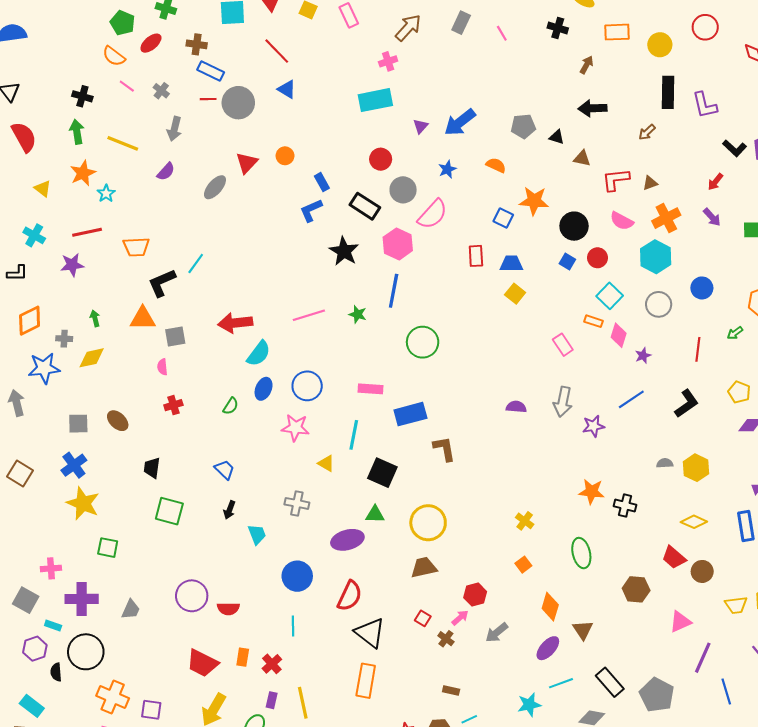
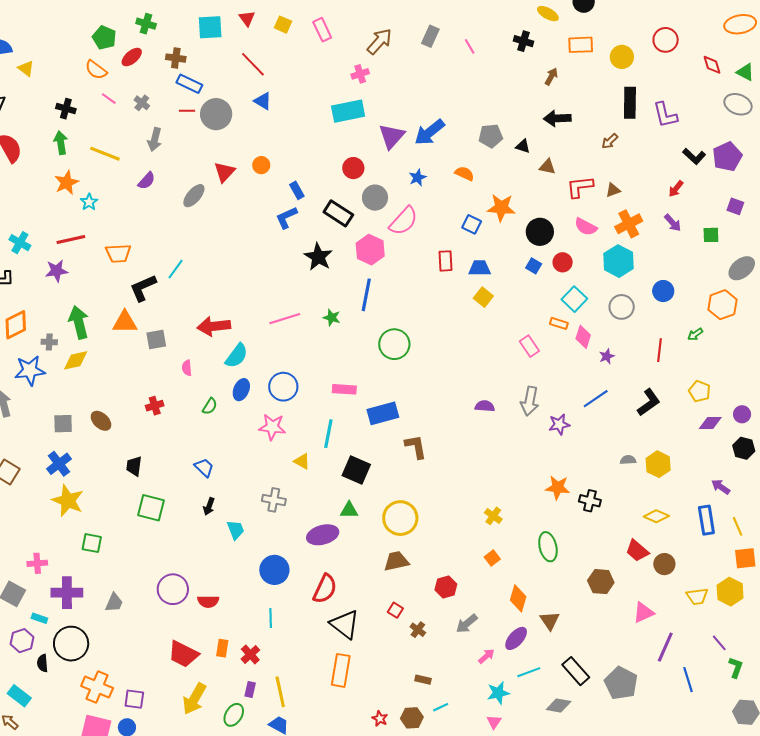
purple triangle: (420, 126) -> (392, 136), size x1.8
yellow triangle: (43, 188) -> (26, 68), moved
green arrow: (95, 318) -> (79, 322), size x2.0
pink semicircle: (162, 367) -> (187, 368), moved
pink arrow: (460, 618) -> (486, 656), moved

